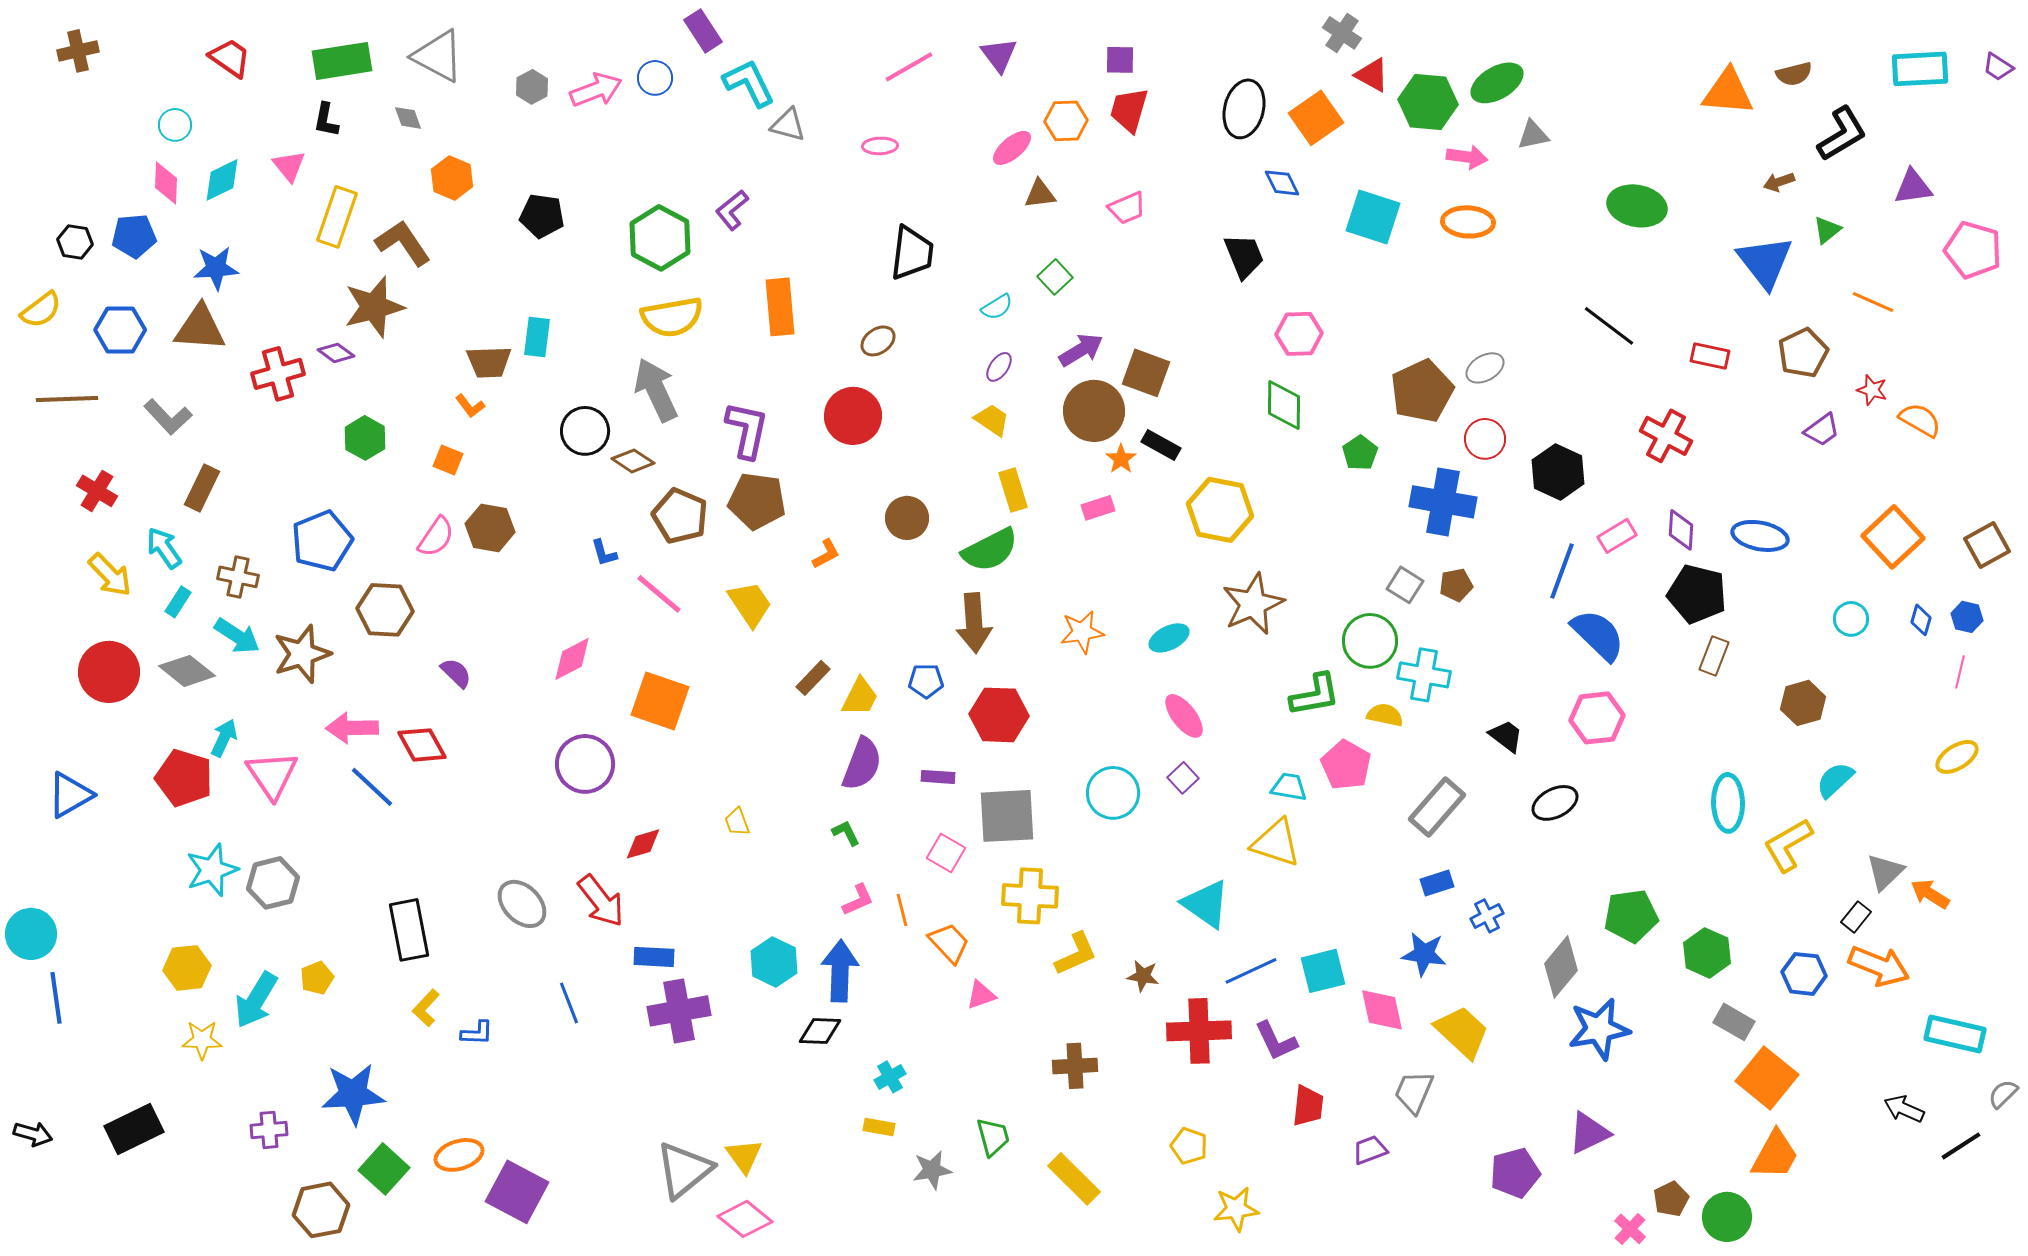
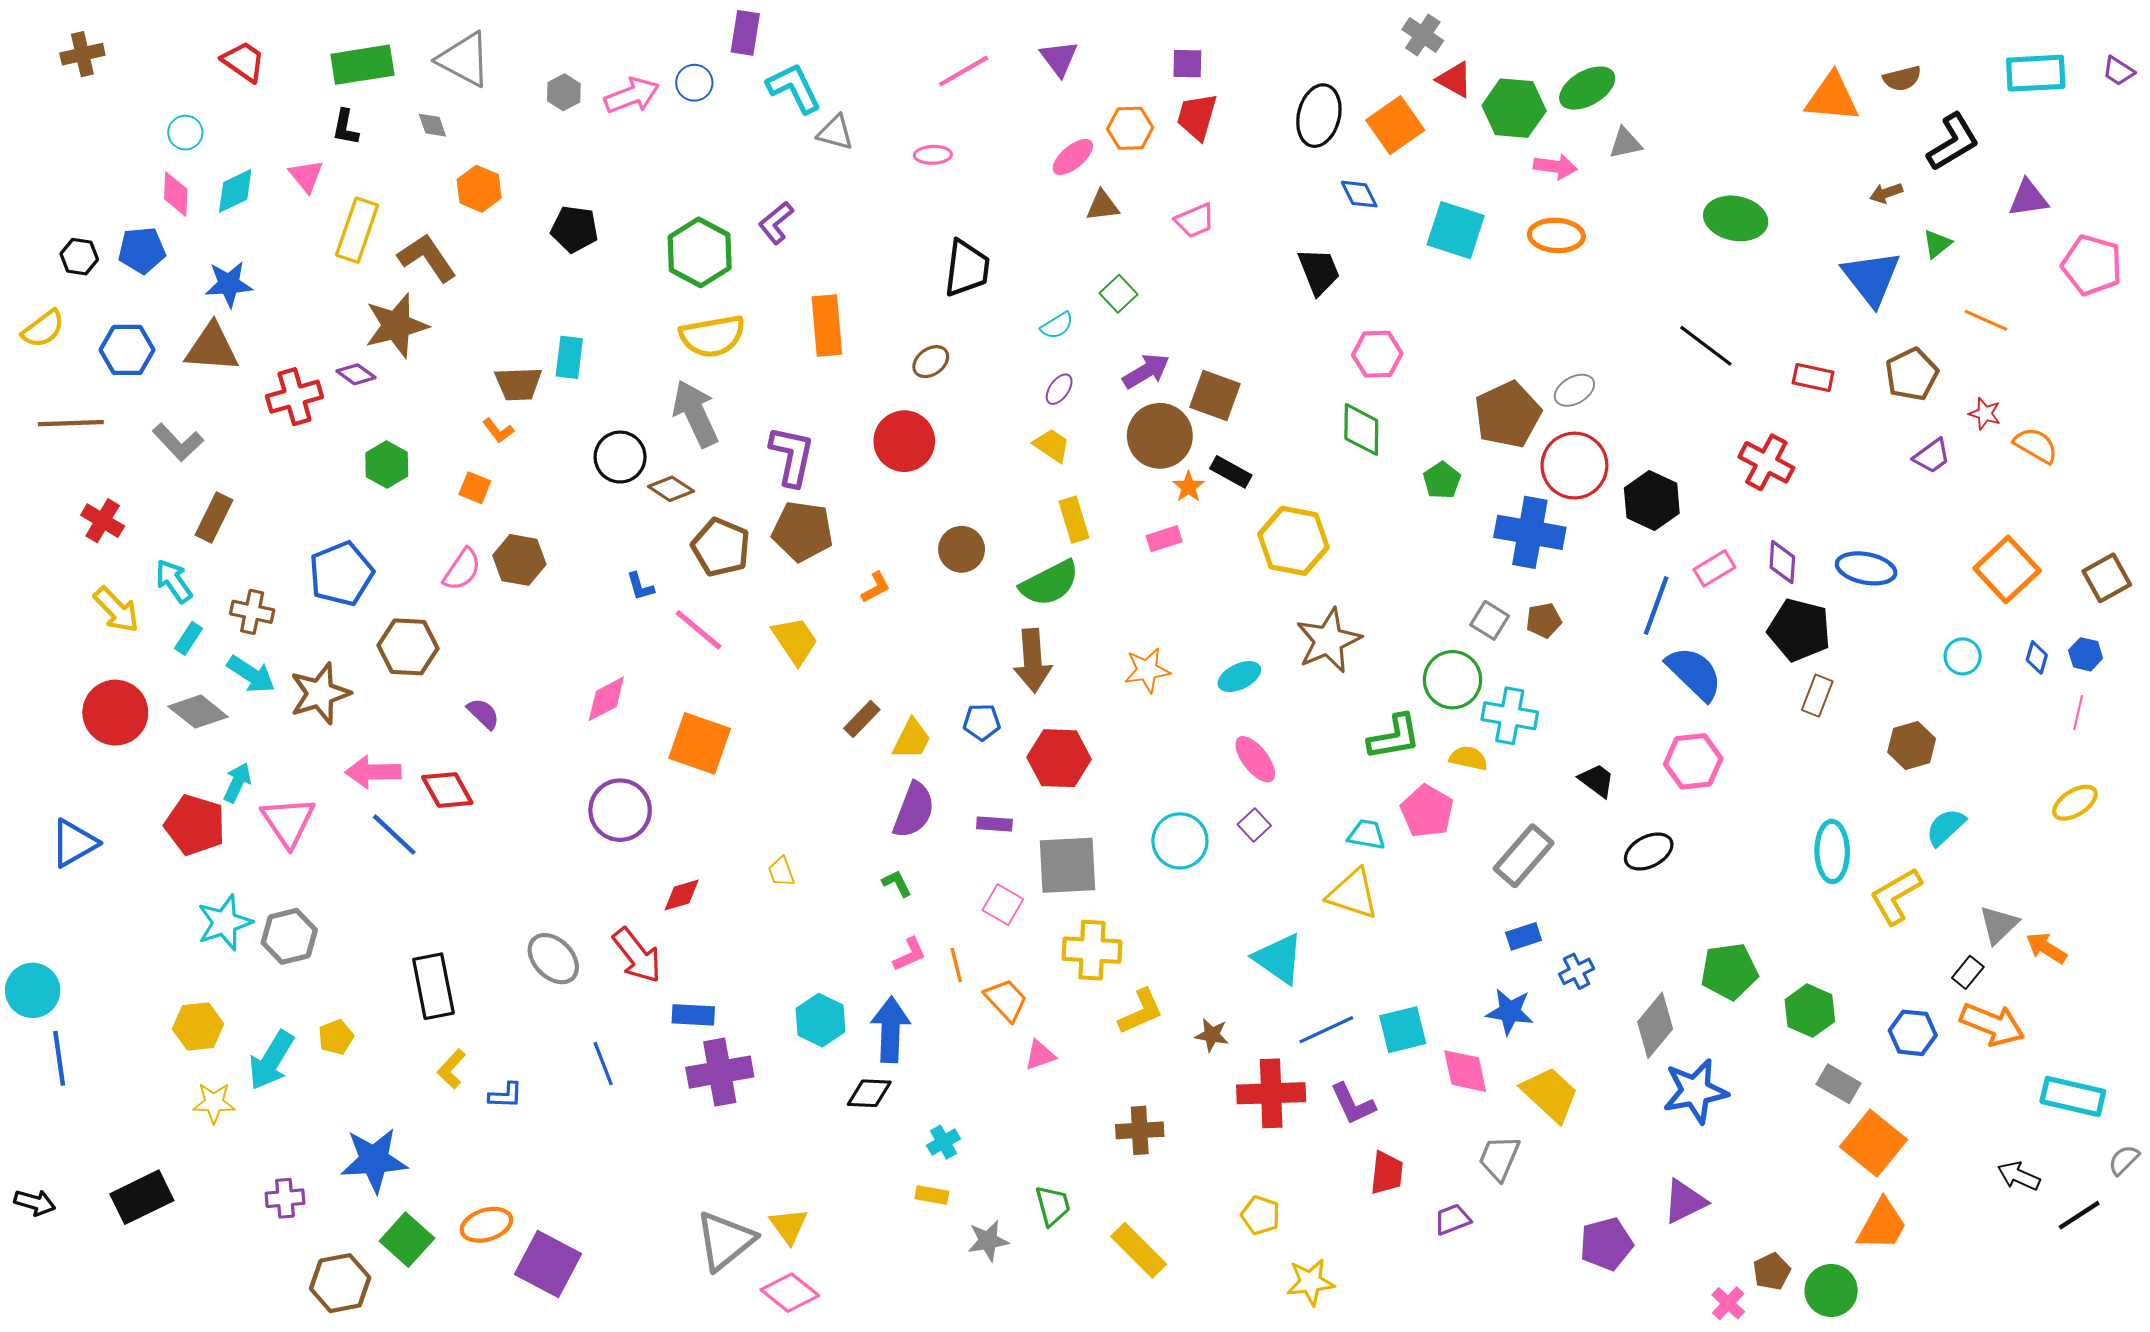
purple rectangle: (703, 31) -> (745, 33), turned 42
red circle: (1485, 439) -> (1574, 466), size x1.5

